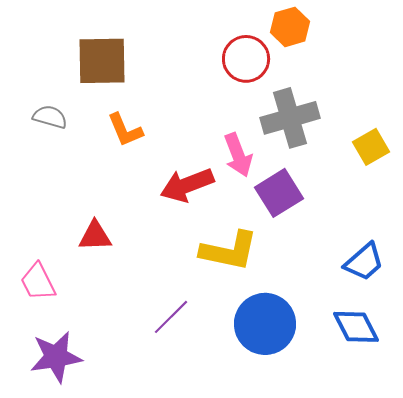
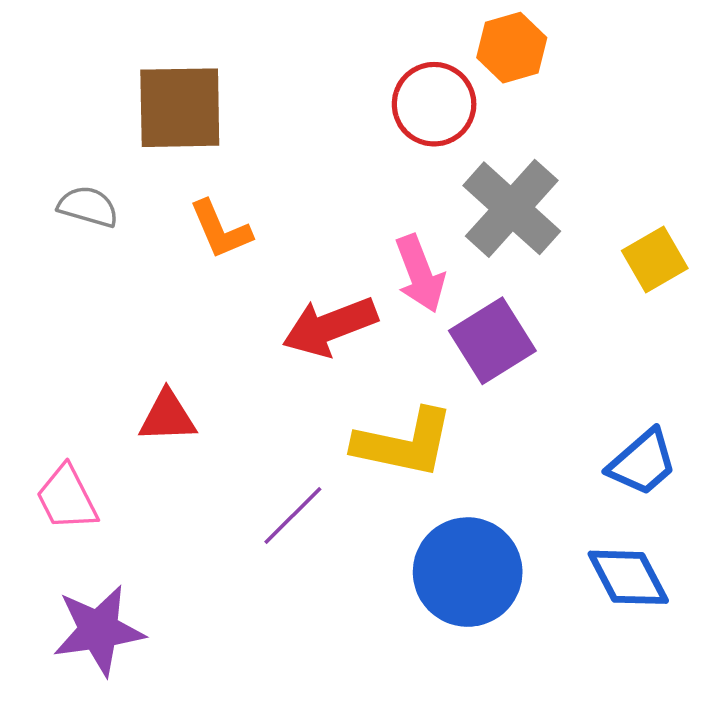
gray cross: (290, 118) -> (512, 208), turned -32
purple line: (171, 317) -> (293, 516), moved

